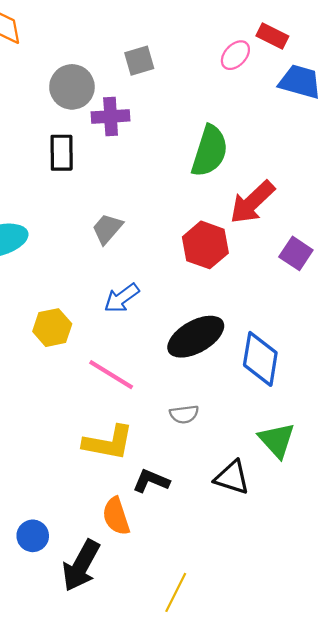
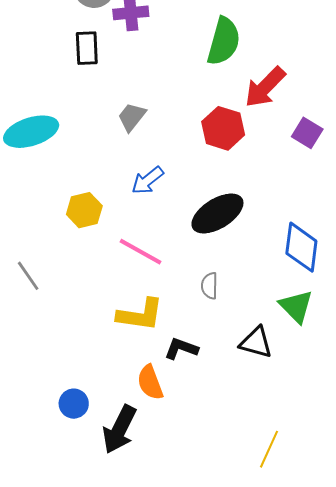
blue diamond: (260, 359) -> (301, 247), moved
gray semicircle: (184, 414) -> (209, 286), turned 100
yellow line: (176, 592) -> (269, 449), moved

